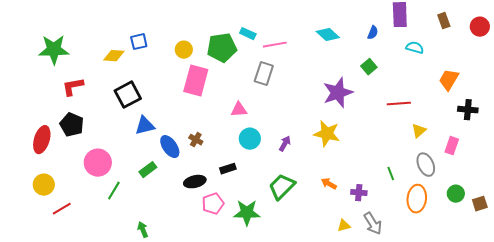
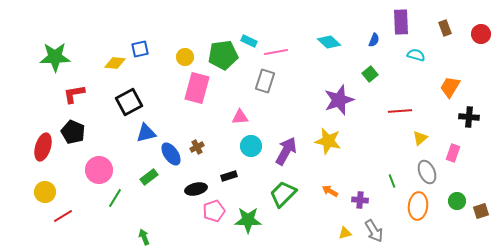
brown cross: (196, 140) -> (197, 147), turned 32
purple arrow: (285, 144) -> (286, 151), size x1.8

